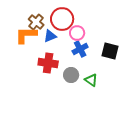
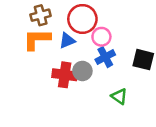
brown cross: (36, 22) -> (41, 15), moved, turned 35
gray circle: (71, 75) -> (82, 71), moved

